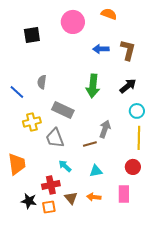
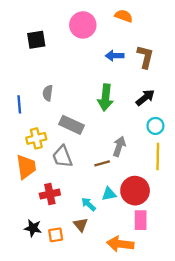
blue line: (17, 92) -> (19, 104), turned 42
orange trapezoid: (17, 164) -> (26, 167), moved
cyan arrow: (65, 166) -> (88, 204), moved
red circle: (133, 167) -> (135, 191), moved, size x1.6
red cross: (51, 185) -> (50, 194), moved
orange arrow: (94, 197) -> (120, 244), moved, size x1.6

